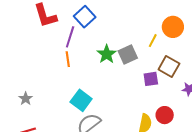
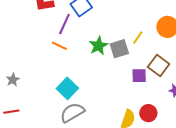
yellow line: (153, 41) -> (138, 38), moved
orange line: (68, 59) -> (59, 46), turned -63

